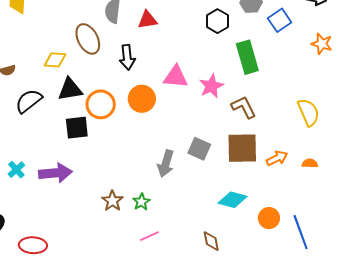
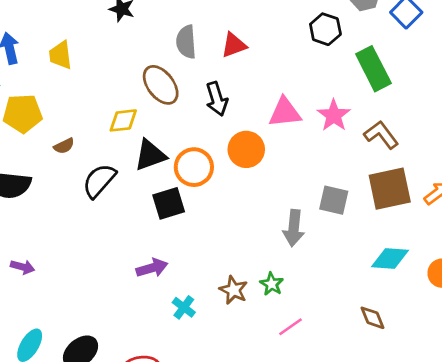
cyan cross: (16, 170) -> (184, 307), moved
purple arrow: (55, 173) -> (152, 268), size x0.7

